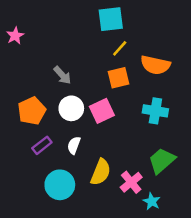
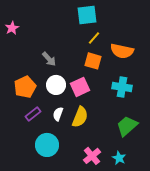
orange square: (118, 78) -> (93, 61), turned 30
yellow semicircle: (101, 172) -> (80, 117), moved
pink cross: (131, 182) -> (92, 156), moved

